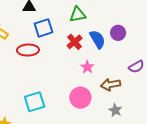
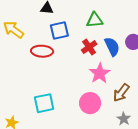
pink star: (87, 67) -> (100, 73), size x1.5
brown arrow: (111, 85) -> (121, 93), turned -48

